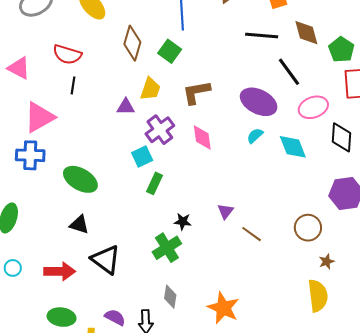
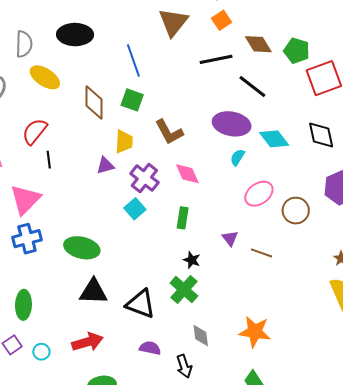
red semicircle: (67, 54) -> (35, 131), turned 128
brown L-shape: (196, 92) -> (169, 132), turned -92
pink ellipse: (313, 107) -> (259, 194), moved
cyan diamond: (293, 147) -> (274, 139), moved
green rectangle: (155, 183) -> (183, 218), moved
black star: (183, 222) -> (192, 260), turned 30
black triangle: (79, 225) -> (93, 292), size x1.4
brown circle: (308, 228) -> (296, 211), moved
black triangle: (106, 260) -> (141, 304), moved
purple semicircle: (115, 317) -> (150, 348), moved

